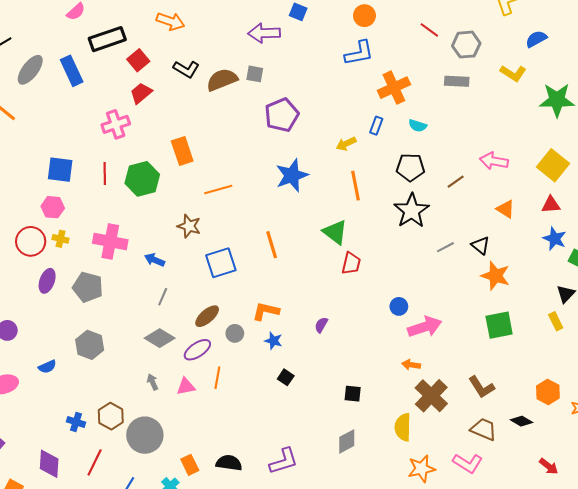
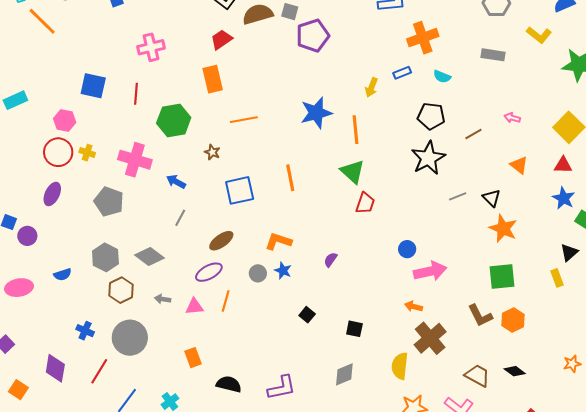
gray rectangle: (457, 81) -> (493, 55), moved
red trapezoid: (141, 93) -> (221, 39), moved
purple pentagon: (282, 115) -> (313, 36), moved
blue rectangle: (376, 126) -> (402, 73), turned 42
yellow arrow: (346, 144) -> (371, 87), turned -48
pink arrow: (494, 161) -> (512, 118), size x0.6
green hexagon: (142, 179) -> (174, 120), moved
orange line: (356, 186) -> (355, 130), moved
pink hexagon: (53, 207) -> (65, 120), moved
brown star: (189, 226) -> (212, 152), size x0.7
purple ellipse: (47, 281) -> (52, 194), moved
gray circle: (235, 333) -> (258, 273), moved
gray diamond: (160, 338) -> (150, 256), moved
black square: (286, 377) -> (307, 315), moved
gray arrow: (153, 382) -> (163, 299), turned -63
brown L-shape: (481, 387) -> (480, 316), moved
orange hexagon: (548, 392) -> (513, 320), moved
brown hexagon: (111, 416) -> (121, 290), moved
gray circle: (145, 435) -> (130, 338), moved
orange rectangle: (190, 465) -> (193, 358), moved

